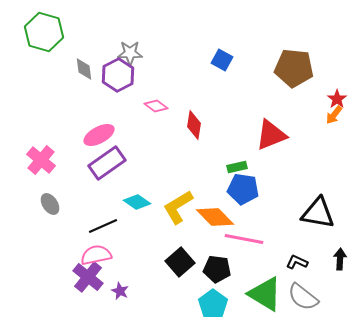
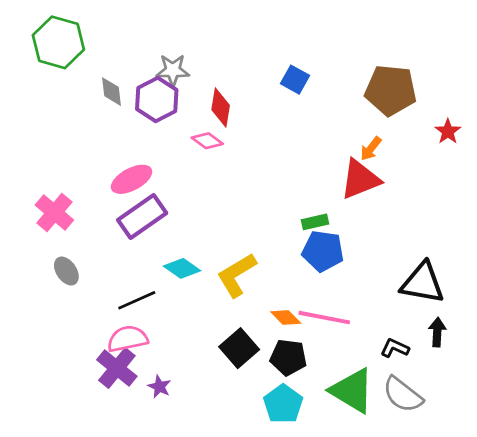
orange arrow: (334, 115) -> (371, 149), moved
red diamond: (194, 125) -> (221, 108), moved
orange diamond: (215, 217) -> (286, 318), moved, size x0.6
black arrow: (340, 259) -> (437, 332), moved

